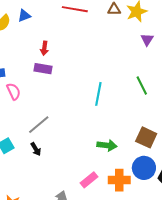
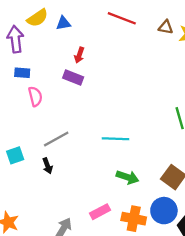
blue triangle: (24, 16) -> (63, 23), moved
cyan line: (98, 94) -> (115, 139), moved, turned 70

